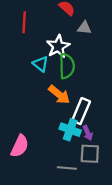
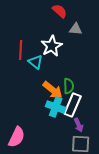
red line: (24, 22) -> (21, 50), moved
green semicircle: (67, 66) -> (69, 86), moved, size x0.7
cyan cross: (70, 130) -> (56, 107), moved

